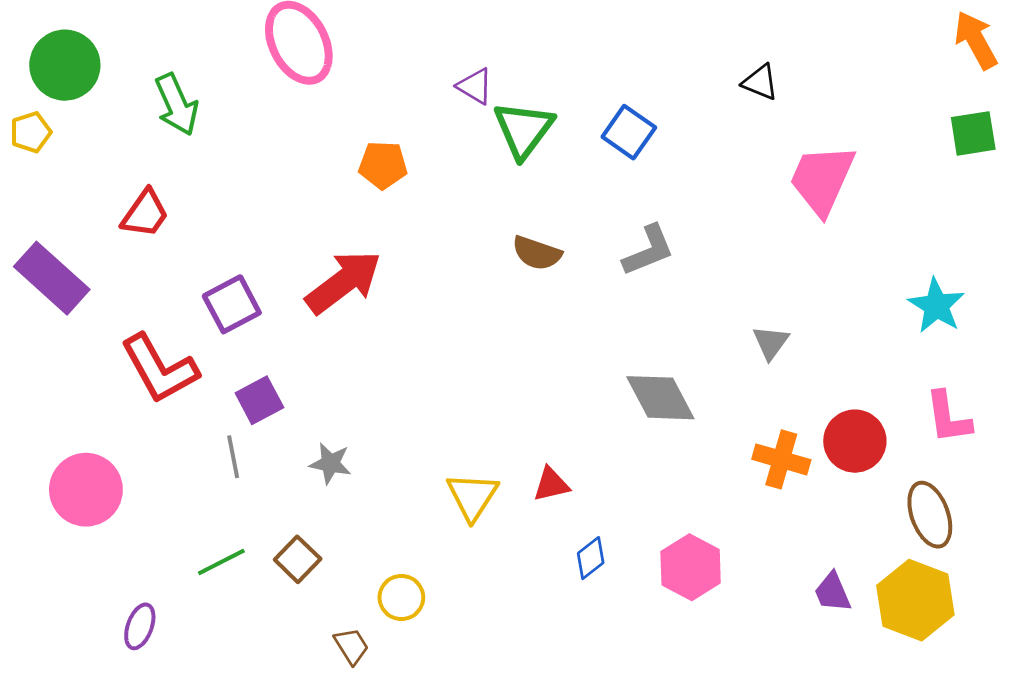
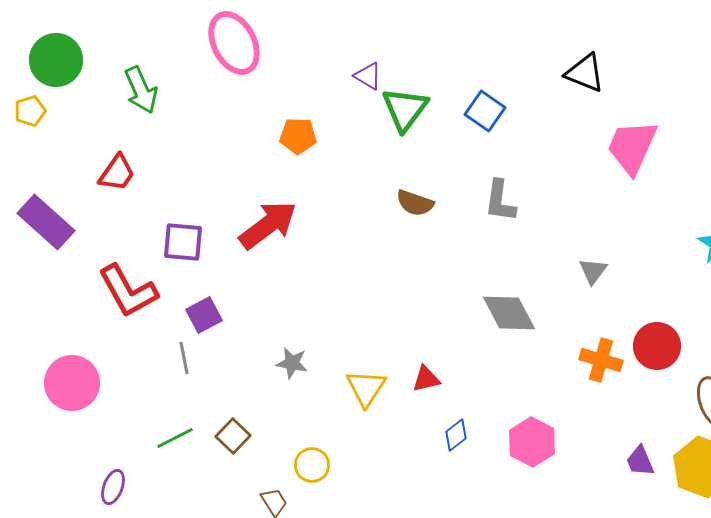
black triangle: (760, 82) -> (585, 73), size x1.4
gray L-shape: (649, 250) -> (500, 201), turned 120
purple square: (232, 304) -> (183, 242), turned 33
gray star: (330, 463) -> (292, 363), moved

